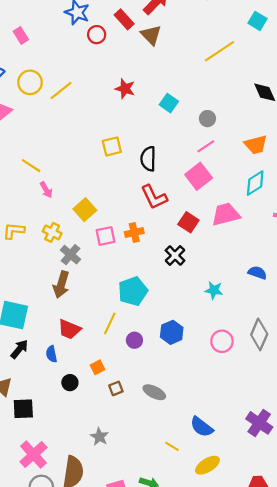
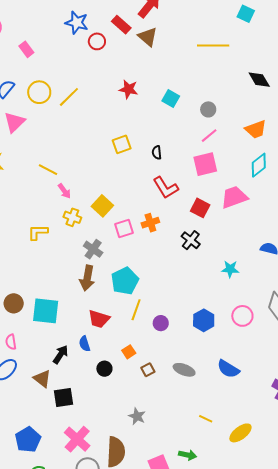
yellow line: (219, 51) -> (213, 46), turned 40
black semicircle: (148, 159) -> (157, 152), size x0.6
pink square: (199, 176) -> (205, 164), turned 30
yellow cross: (52, 232) -> (72, 217), moved
cyan pentagon: (133, 291) -> (125, 281), moved
blue hexagon: (172, 332) -> (204, 320), moved
black arrow: (19, 349) -> (61, 354), moved
blue semicircle: (202, 427) -> (228, 369), moved

